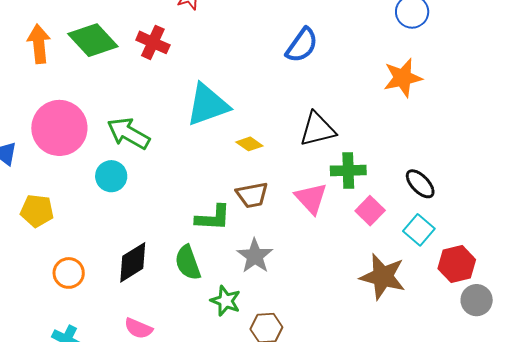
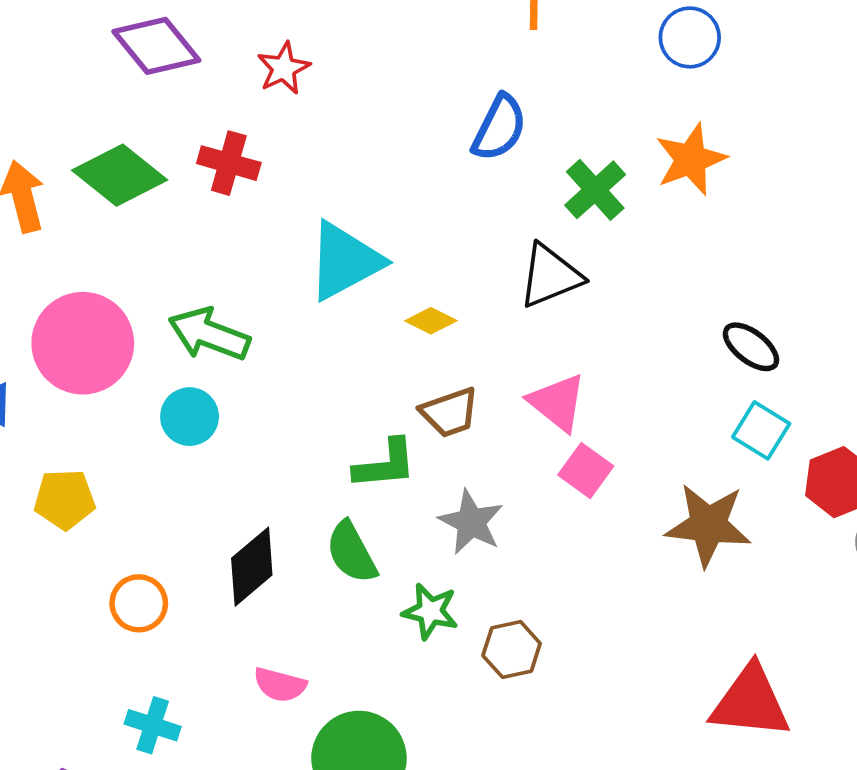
green cross: (348, 170) -> (595, 190), moved, turned -32
pink square: (370, 211) -> (586, 470), moved

